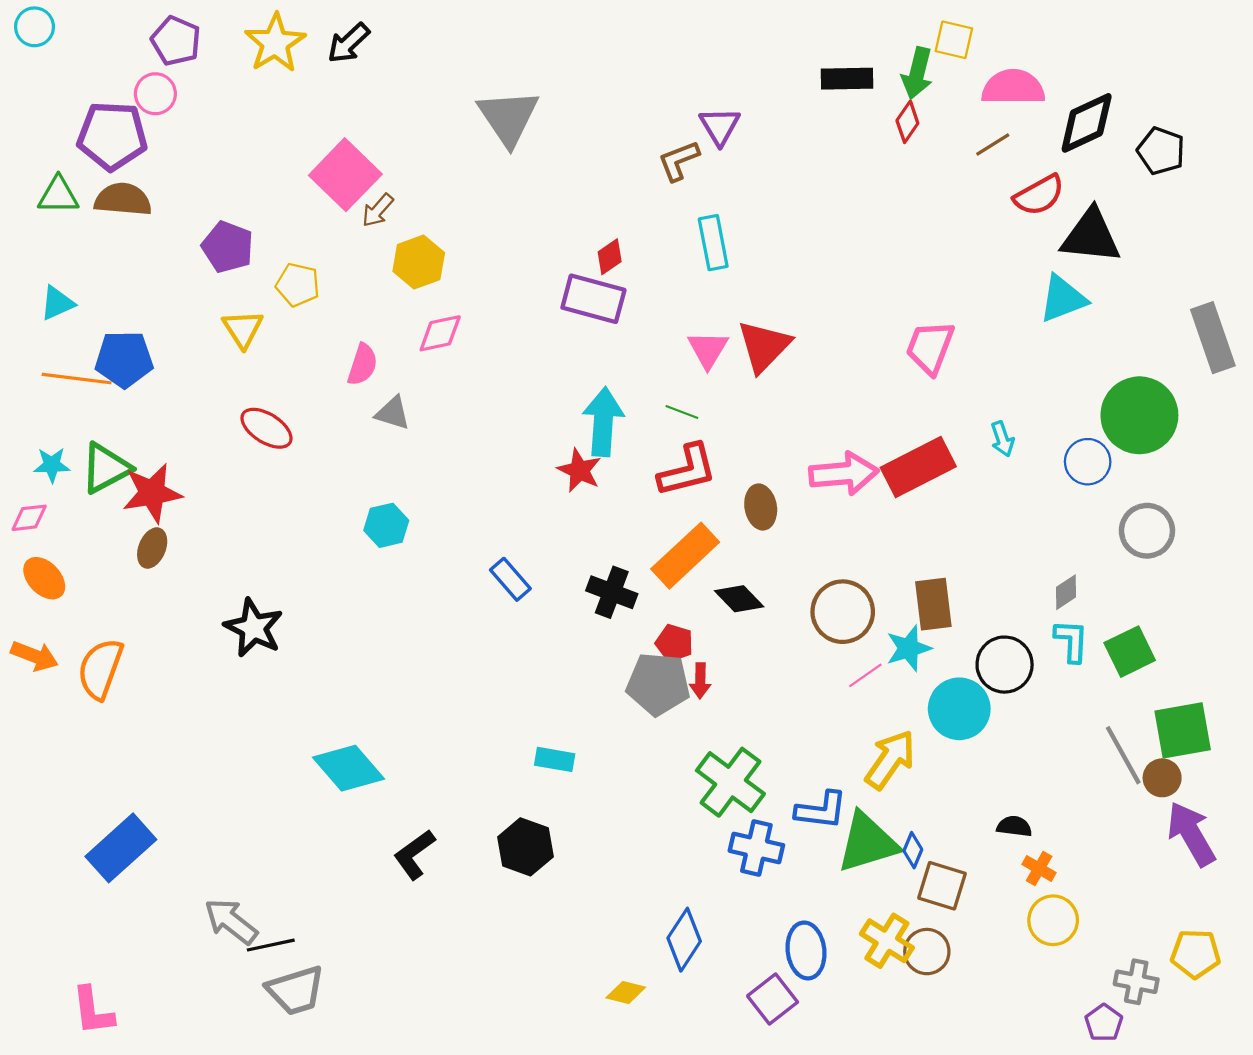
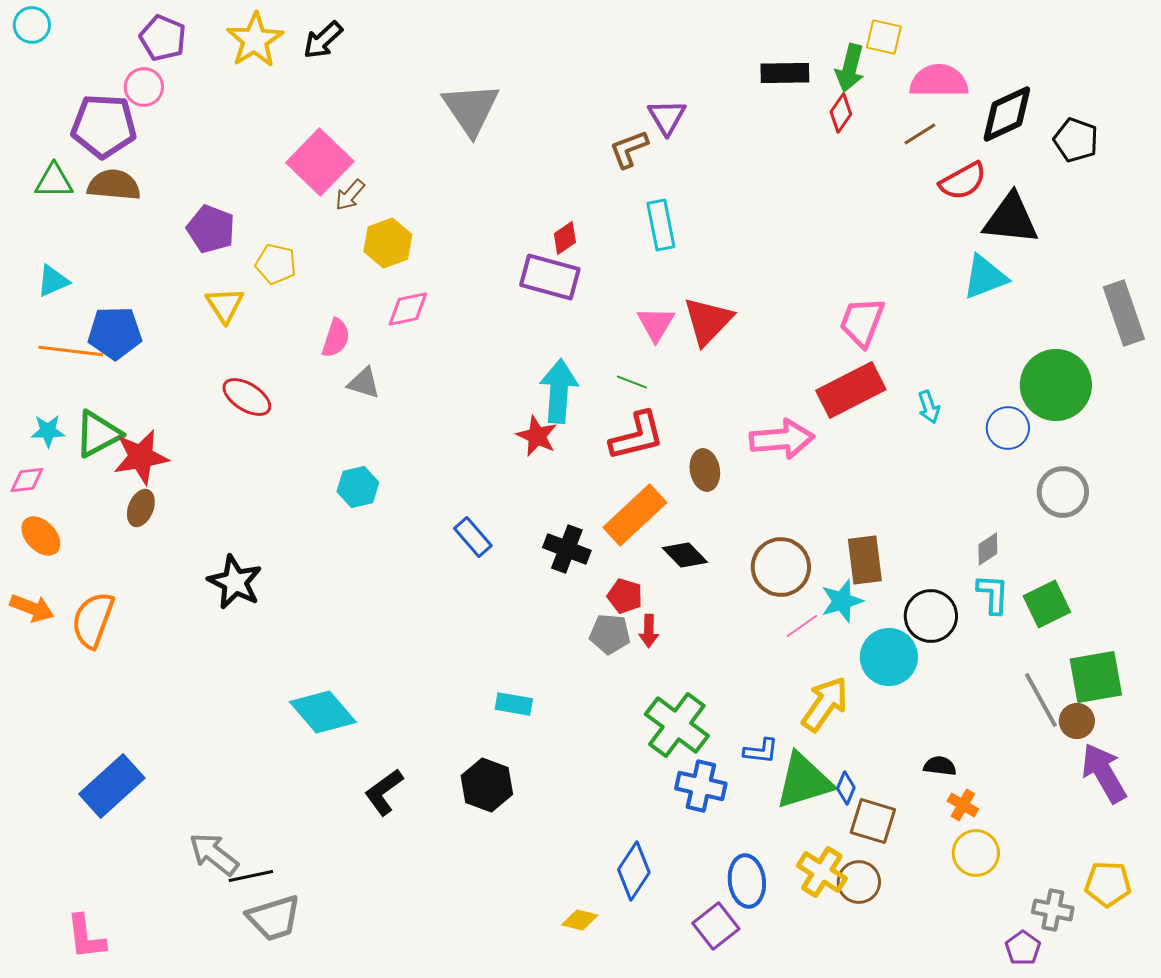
red rectangle: (918, 467) -> (851, 390), moved
gray pentagon: (658, 684) -> (610, 634), size x0.7
blue L-shape: (821, 810) -> (761, 751), size x0.7

